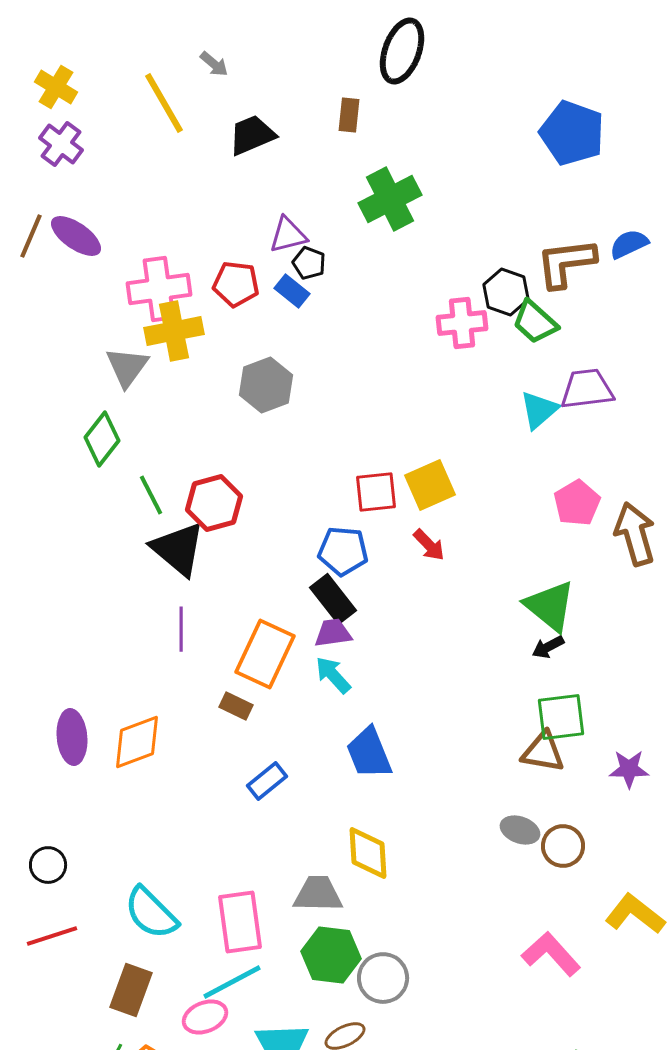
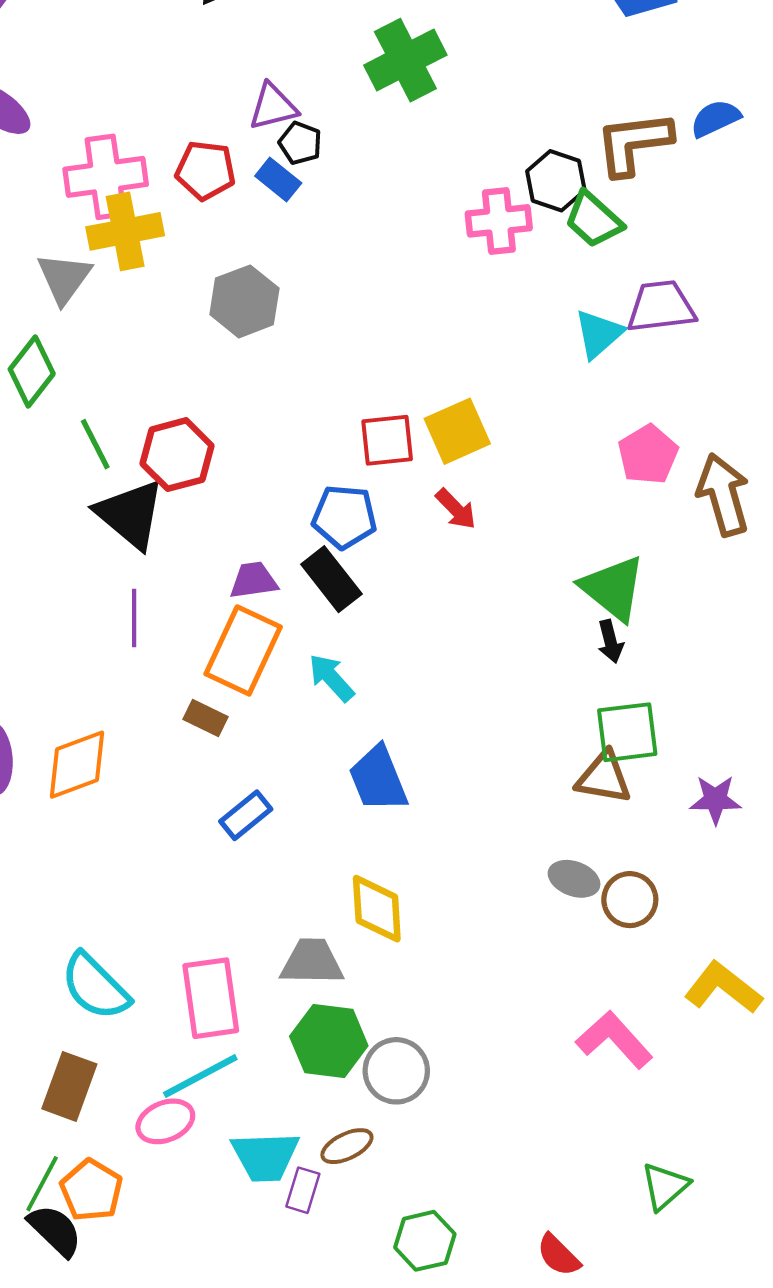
purple trapezoid: (333, 633) -> (254, 580), moved
black arrow: (548, 647) -> (610, 641), turned -76

